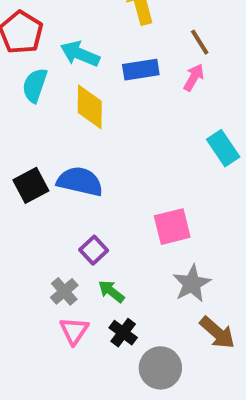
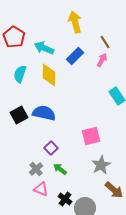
blue rectangle: (141, 70) -> (75, 56), turned -36
cyan semicircle: (35, 85) -> (20, 74), moved
pink triangle: (74, 331) -> (41, 189), turned -42
black cross: (123, 333) -> (65, 199), moved

